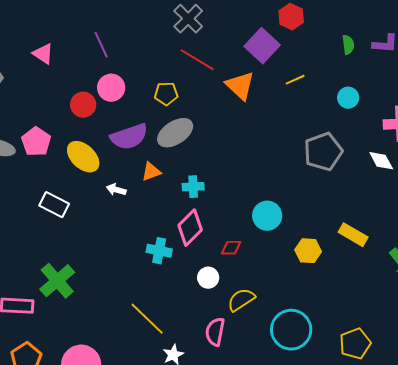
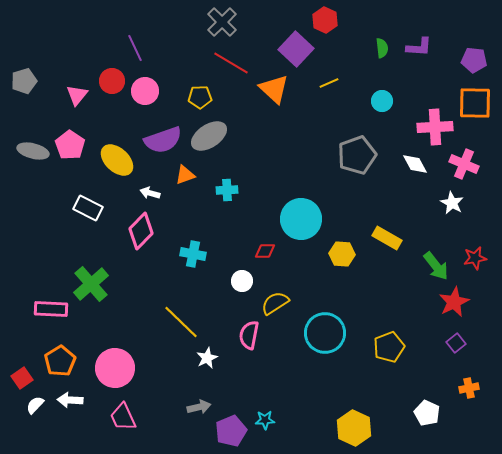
pink triangle: (43, 54) -> (77, 95), moved, turned 35
red circle: (83, 105) -> (112, 81), moved
cyan circle: (267, 216) -> (301, 219), size x1.4
pink diamond: (190, 228) -> (141, 231), moved

